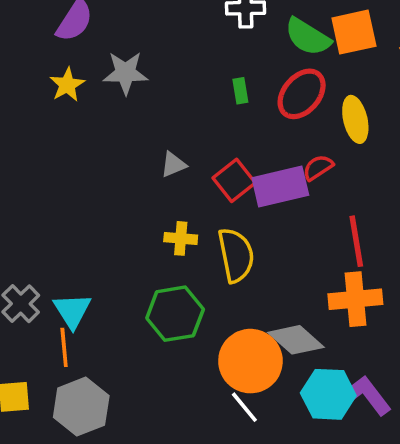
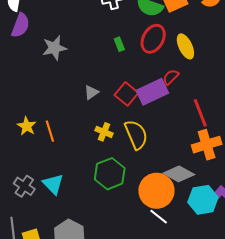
yellow star: (67, 85) -> (27, 126), moved
yellow cross: (181, 238) -> (104, 132), turned 30
orange line: (64, 347) -> (50, 131), moved

